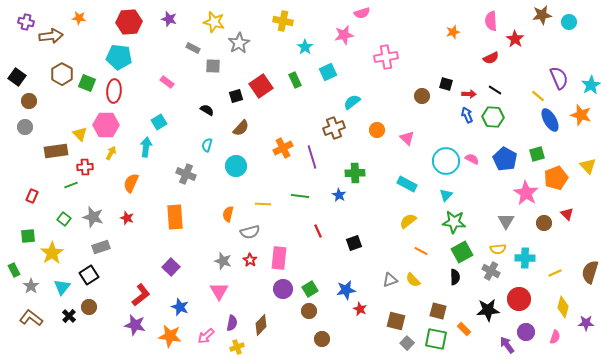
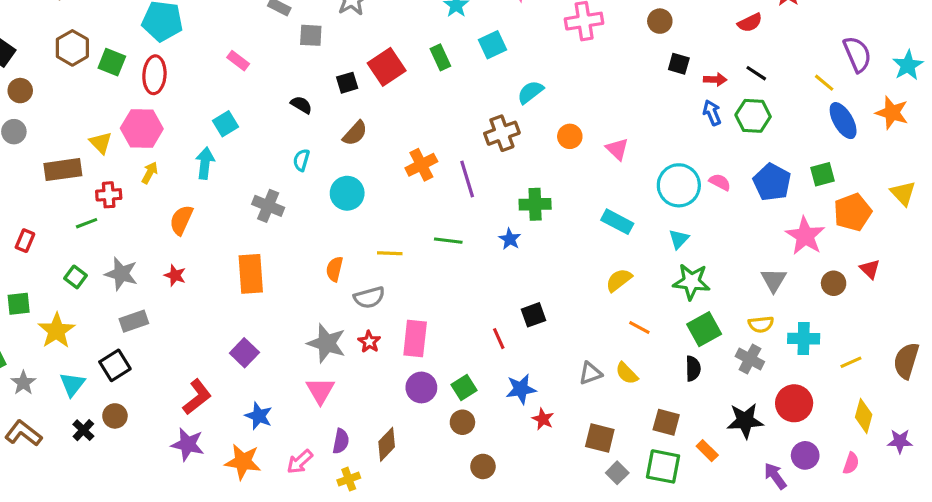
brown circle: (422, 96) -> (660, 21), moved
red line: (318, 231) -> (499, 339), moved
gray star: (223, 261) -> (327, 343), size x1.4

